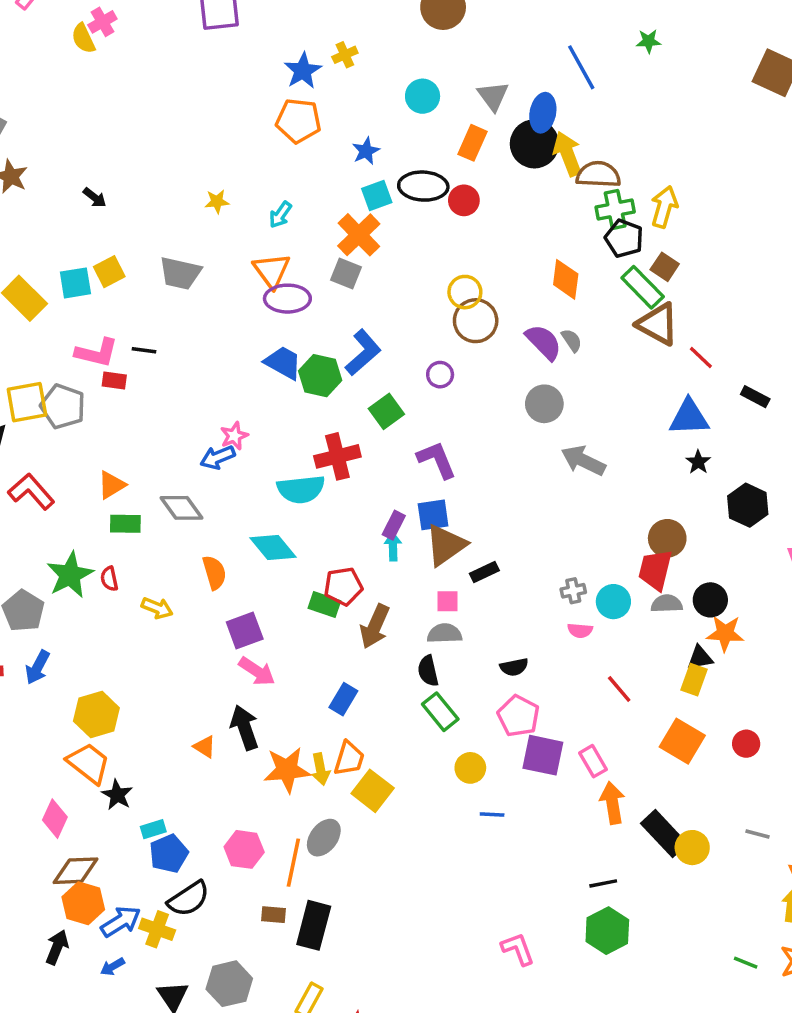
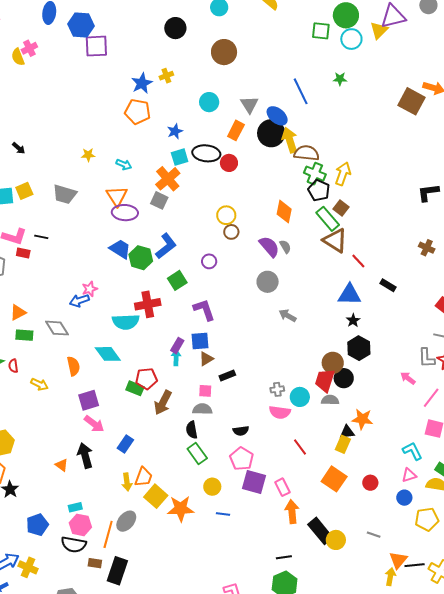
blue ellipse: (543, 113) -> (277, 116), turned -65
green cross: (615, 210) -> (315, 174), turned 30
cyan arrow: (280, 215) -> (124, 165), turned -105
brown circle: (476, 321) -> (231, 232), size x0.6
gray arrow: (583, 461) -> (288, 316), size x0.7
black hexagon: (748, 505) -> (359, 348), moved
brown triangle: (446, 545) -> (206, 359), size x0.6
black circle: (710, 600) -> (344, 378), moved
pink semicircle: (580, 630) -> (280, 412), size x1.5
blue rectangle: (343, 699) -> (125, 444), moved
orange star: (287, 770) -> (181, 509), moved
cyan rectangle: (153, 829) -> (75, 507), moved
black semicircle: (189, 899) -> (74, 544), moved, turned 40

